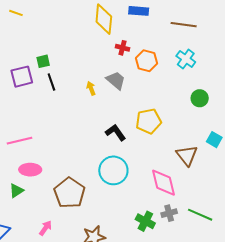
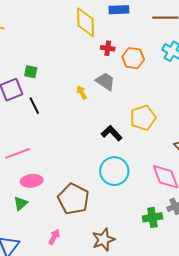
green square: (43, 61) -> (31, 72), turned 32
black line: (51, 82) -> (34, 106), moved
green cross: (145, 221) -> (152, 217), turned -30

